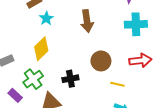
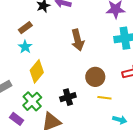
cyan star: (46, 18) -> (25, 47), moved
yellow line: (117, 84) -> (104, 98), moved

